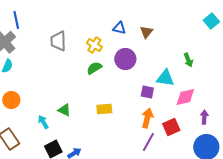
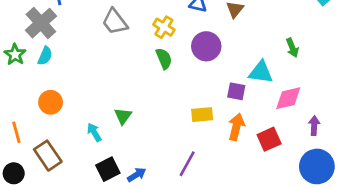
gray trapezoid: (58, 41) -> (115, 22), turned -35
green semicircle: (94, 68) -> (164, 59), turned 98
yellow rectangle: (104, 109) -> (202, 115), moved
green triangle: (64, 110) -> (123, 116), turned 40
purple line: (148, 142) -> (187, 164), moved

